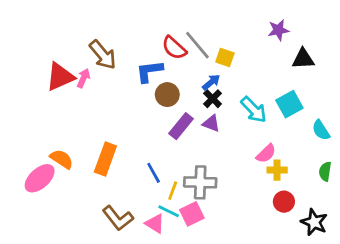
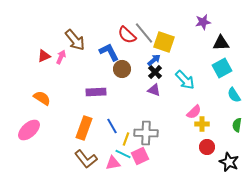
yellow square: (225, 57) -> (164, 42), size x1.5
blue L-shape: (149, 71) -> (109, 52), turned 70
red triangle: (60, 77) -> (44, 56), size x0.6
cyan square: (289, 104) -> (222, 68), moved
purple rectangle: (181, 126) -> (96, 92), moved, turned 48
orange semicircle: (62, 159) -> (42, 98), moved
orange rectangle: (105, 159) -> (84, 128), moved
pink triangle: (155, 224) -> (113, 163), turned -42

